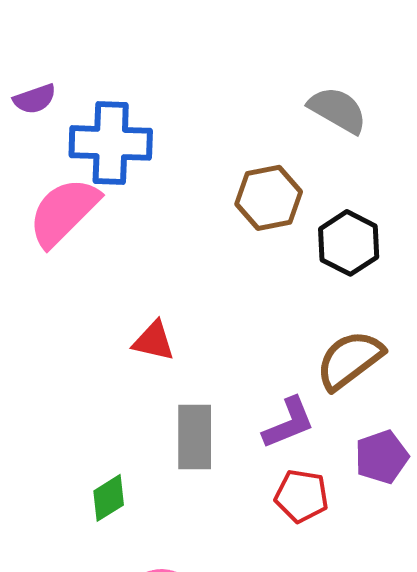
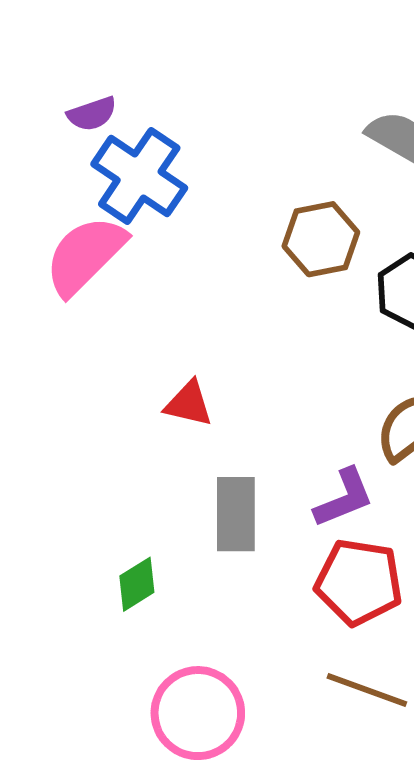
purple semicircle: (35, 99) -> (92, 114), moved
blue cross: (111, 143) -> (139, 176), turned 32
red pentagon: (302, 496) -> (359, 582), size x1.4

